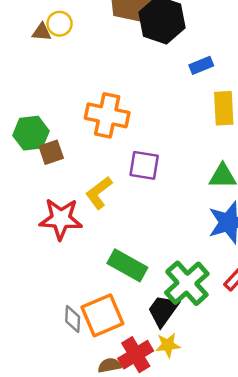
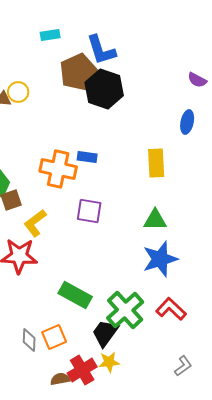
blue rectangle: (201, 65) -> (87, 157), moved, turned 30
yellow L-shape: (99, 193) -> (35, 223), moved
orange square: (102, 315) -> (54, 337), size x0.7

